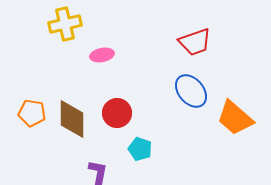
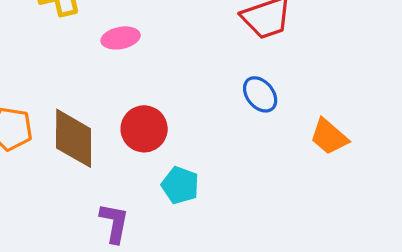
blue ellipse: (191, 91) -> (260, 94), size x0.7
orange trapezoid: (235, 118) -> (329, 137), size x0.7

